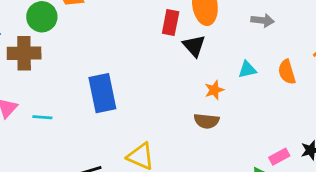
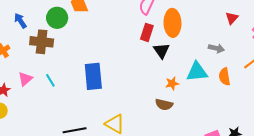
gray arrow: (263, 20) -> (216, 48), moved
cyan triangle: (247, 70) -> (197, 72), size x1.6
cyan line: (42, 117) -> (50, 80), moved, turned 48

